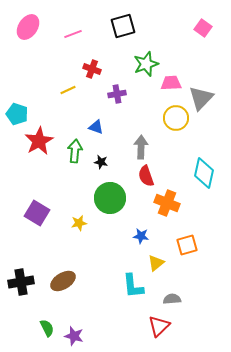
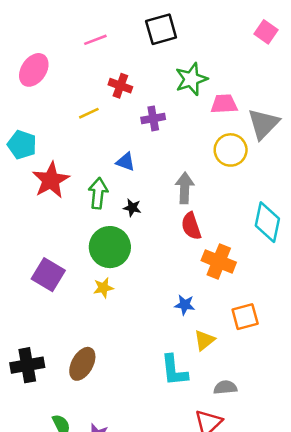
pink ellipse: (28, 27) -> (34, 70), moved
green circle: (110, 198) -> (110, 247), moved
brown ellipse: (63, 281) -> (82, 364), turned -30

